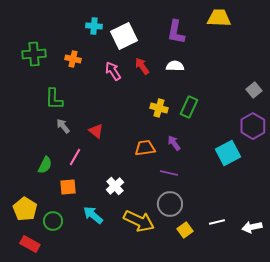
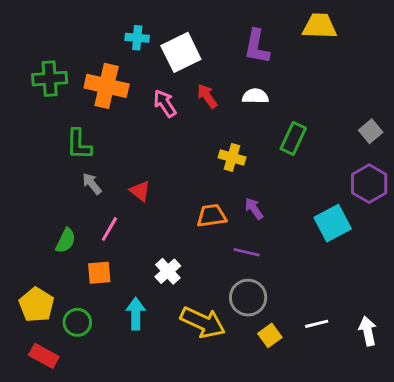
orange cross: (73, 59) -> (107, 86), size x1.8
green rectangle: (189, 107) -> (293, 138), moved
cyan arrow: (93, 215) -> (136, 314), turned 50
white arrow: (252, 227) -> (368, 331), turned 90

